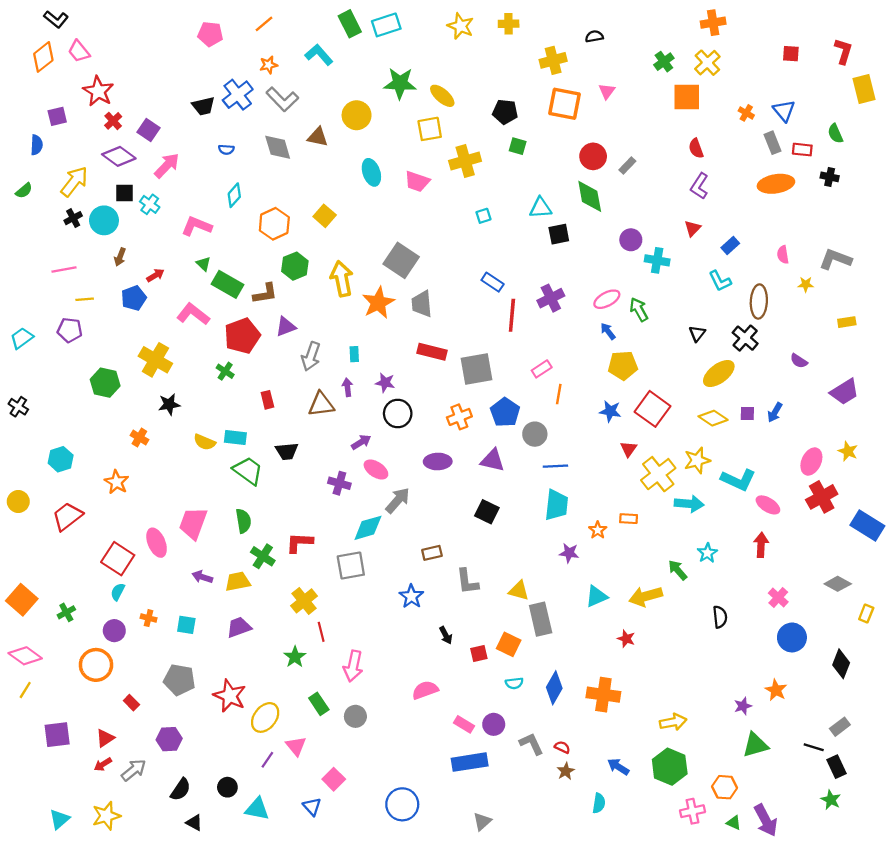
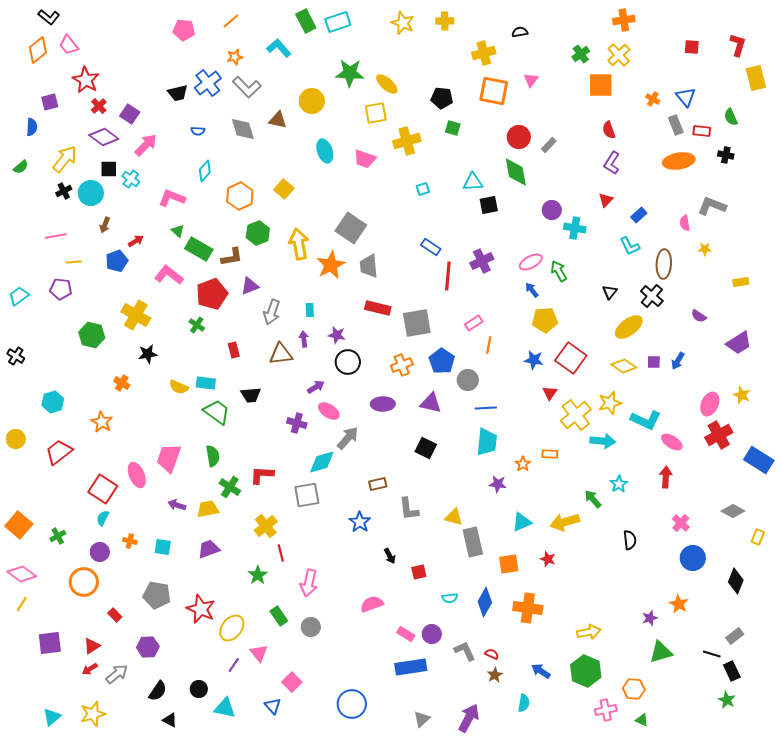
gray L-shape: (835, 259) -> (712, 206), moved
orange square: (509, 644) -> (509, 564), moved, turned -35
purple arrow: (766, 820) -> (469, 718), moved, turned -124

